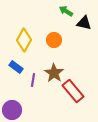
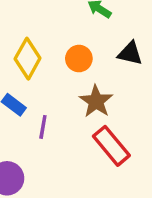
black triangle: (84, 23) -> (130, 53), moved
brown star: (54, 73) -> (96, 101), moved

